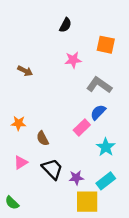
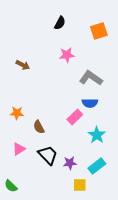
orange square: (106, 45) -> (99, 31), moved, turned -30
blue semicircle: (98, 112) -> (90, 103), turned -133
yellow square: (87, 202) -> (80, 185), size x0.6

